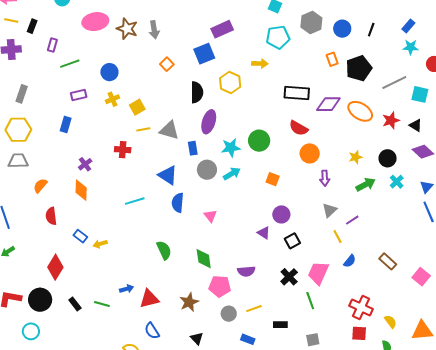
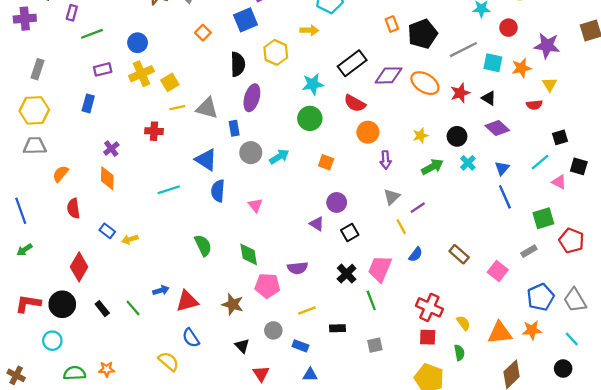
black rectangle: (297, 93) -> (352, 63), turned -40
yellow cross: (112, 99) -> (141, 74), size x1.5
cyan star: (231, 148) -> (313, 84), moved
brown star: (189, 302) -> (233, 304), turned -30
green line: (102, 304) -> (133, 308), turned 35
gray circle: (229, 314) -> (273, 330), moved

